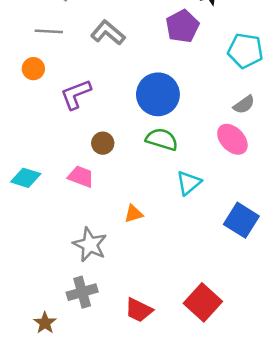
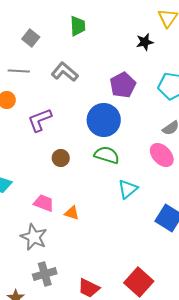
purple pentagon: (182, 26) -> (123, 85), moved
pink trapezoid: (81, 177) -> (44, 203), moved
orange triangle: (134, 214) -> (72, 213), moved, turned 35
gray star: (90, 245) -> (34, 237), moved

